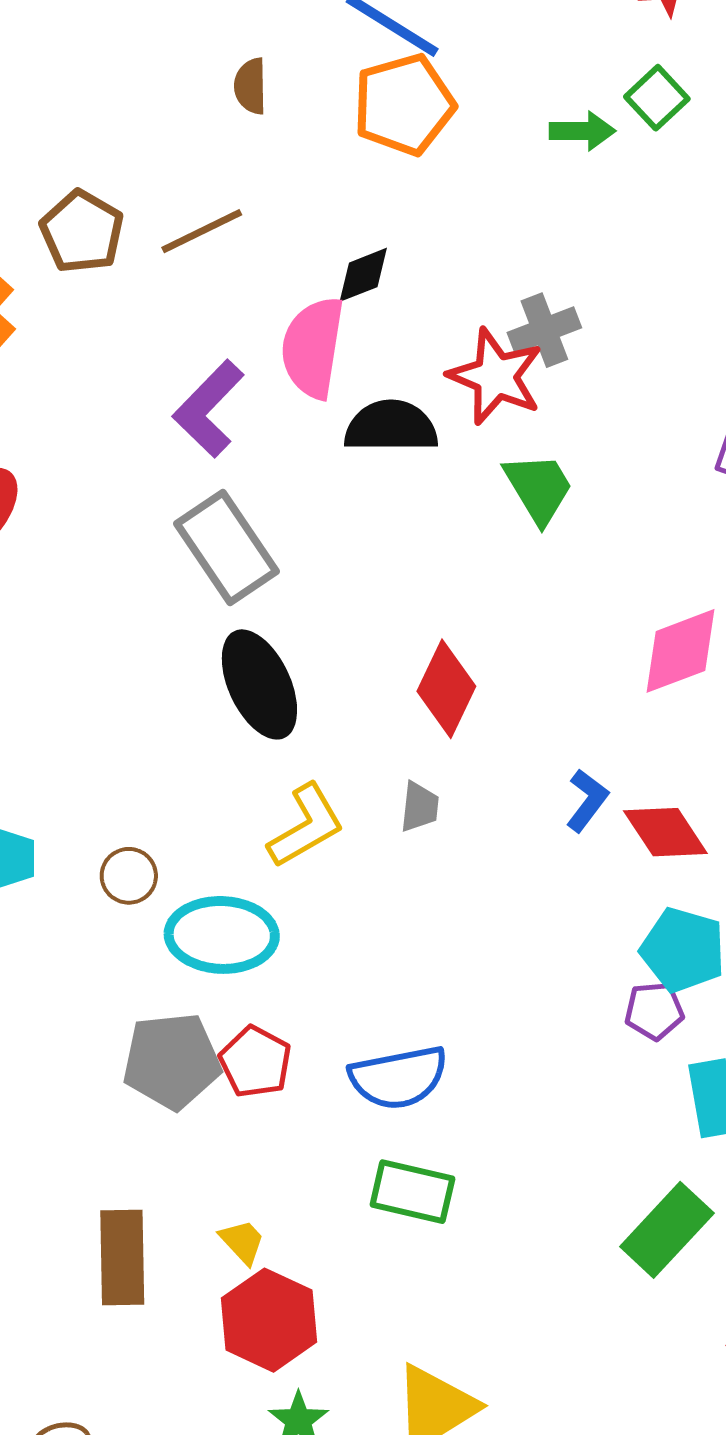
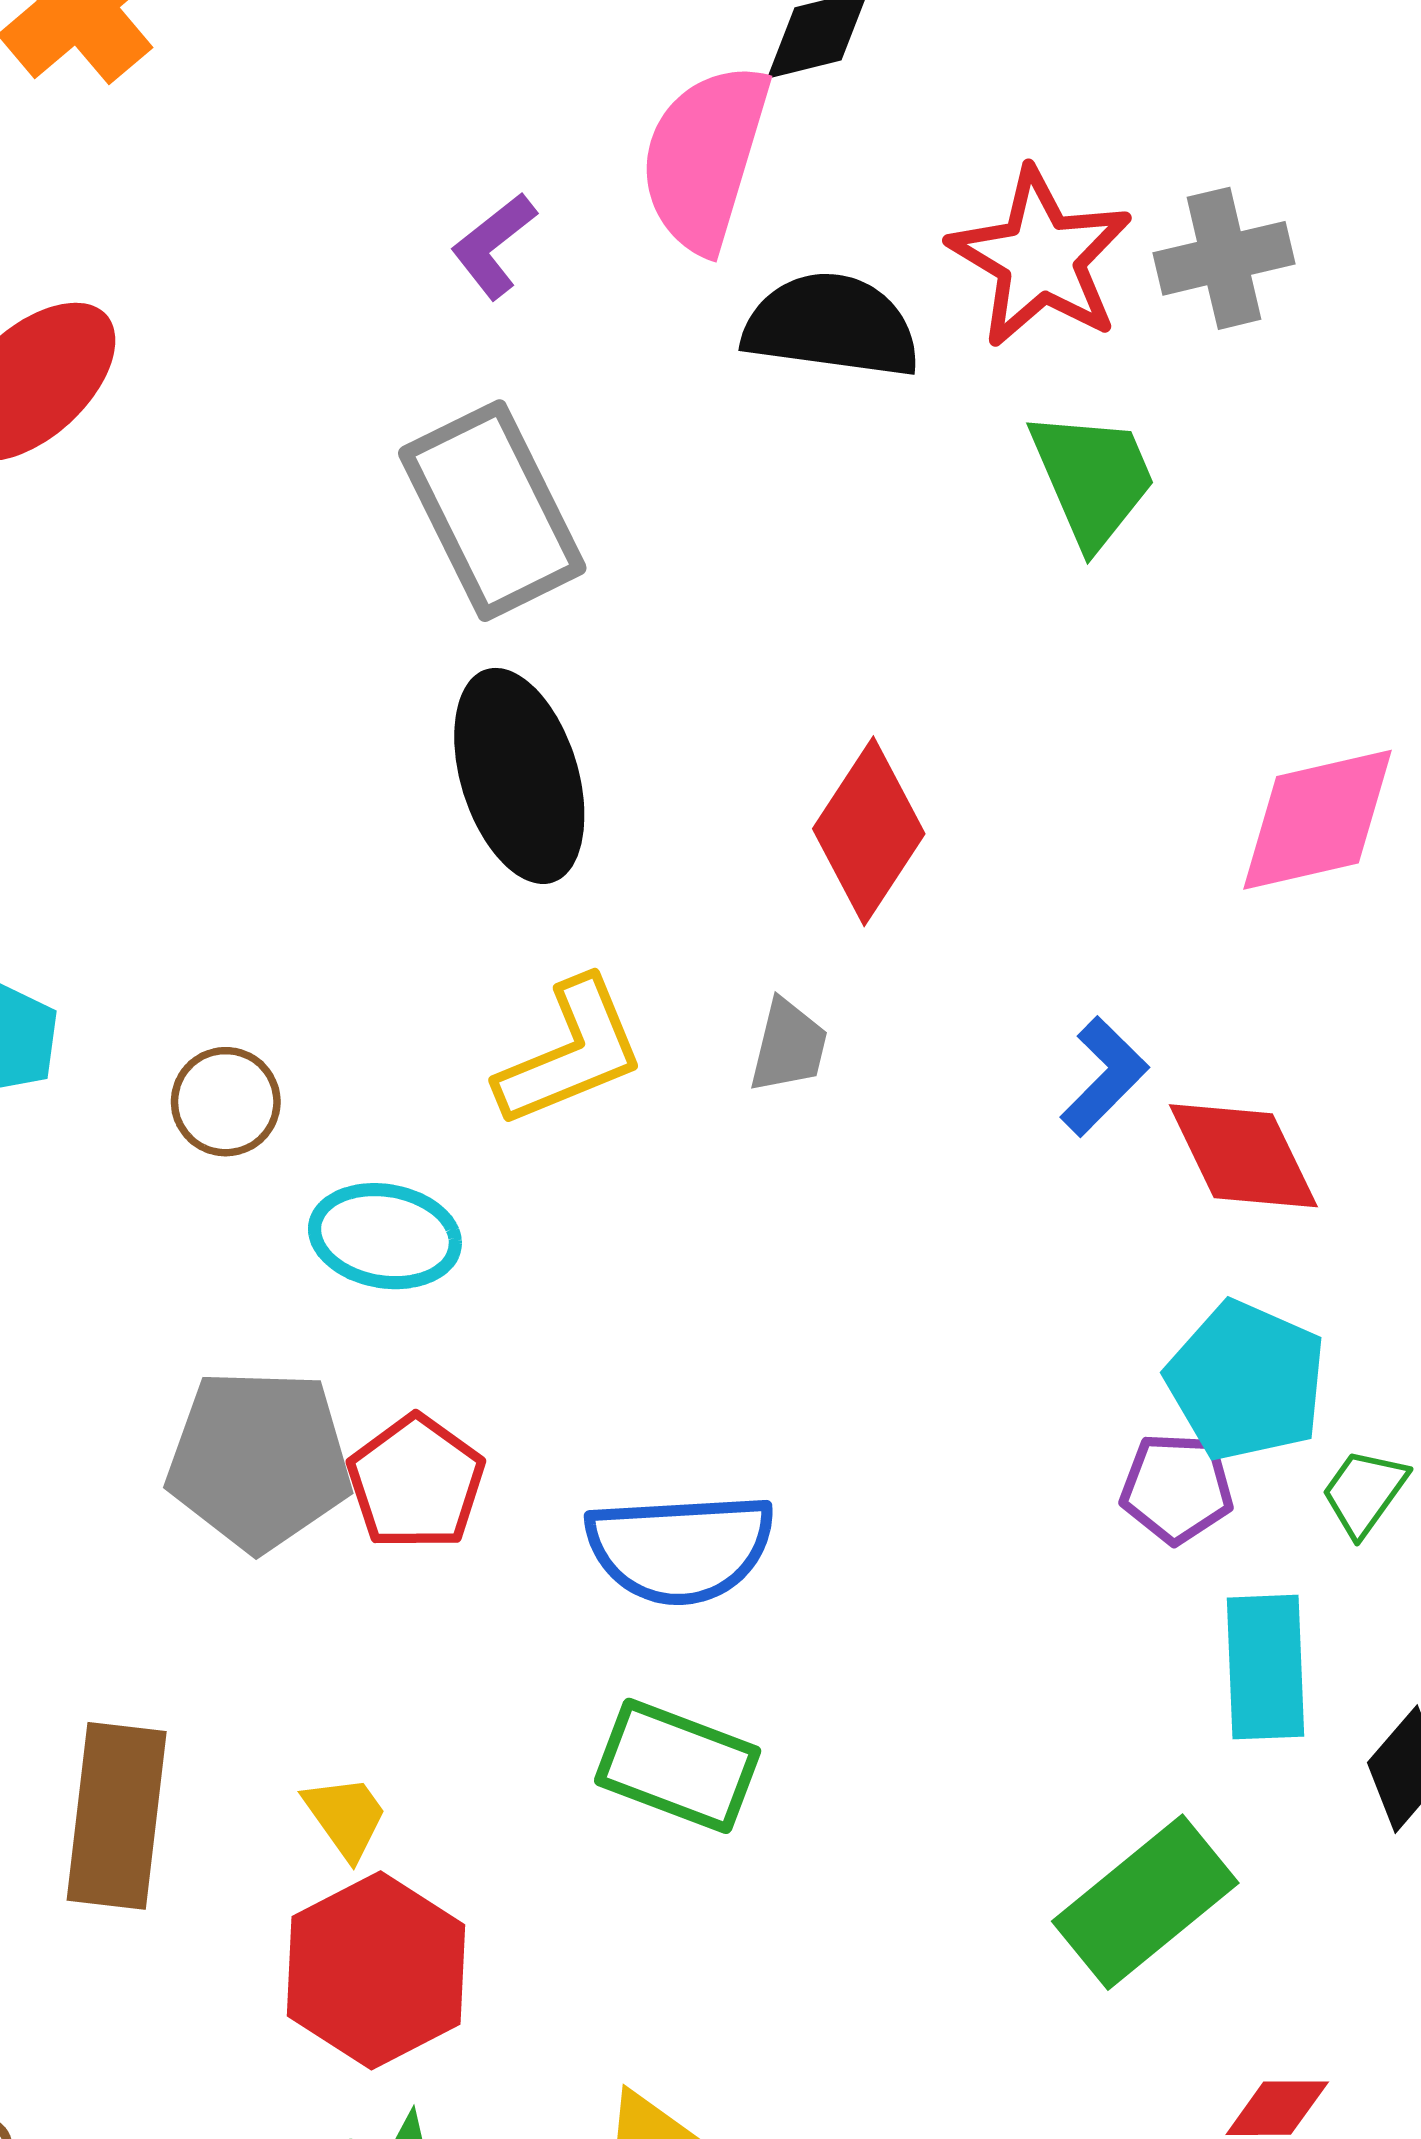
gray cross: (544, 330) -> (1224, 258), moved
purple L-shape: (208, 409) -> (494, 246), size x0.6
cyan ellipse: (222, 935) -> (385, 1236), size x0.7

